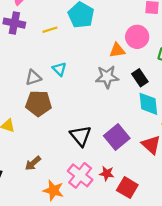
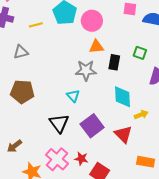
pink circle: (137, 37) -> (92, 21), moved
cyan triangle: (59, 69) -> (73, 96), moved
gray triangle: (33, 78) -> (21, 52), moved
black rectangle: (140, 78) -> (114, 62), moved, turned 42

